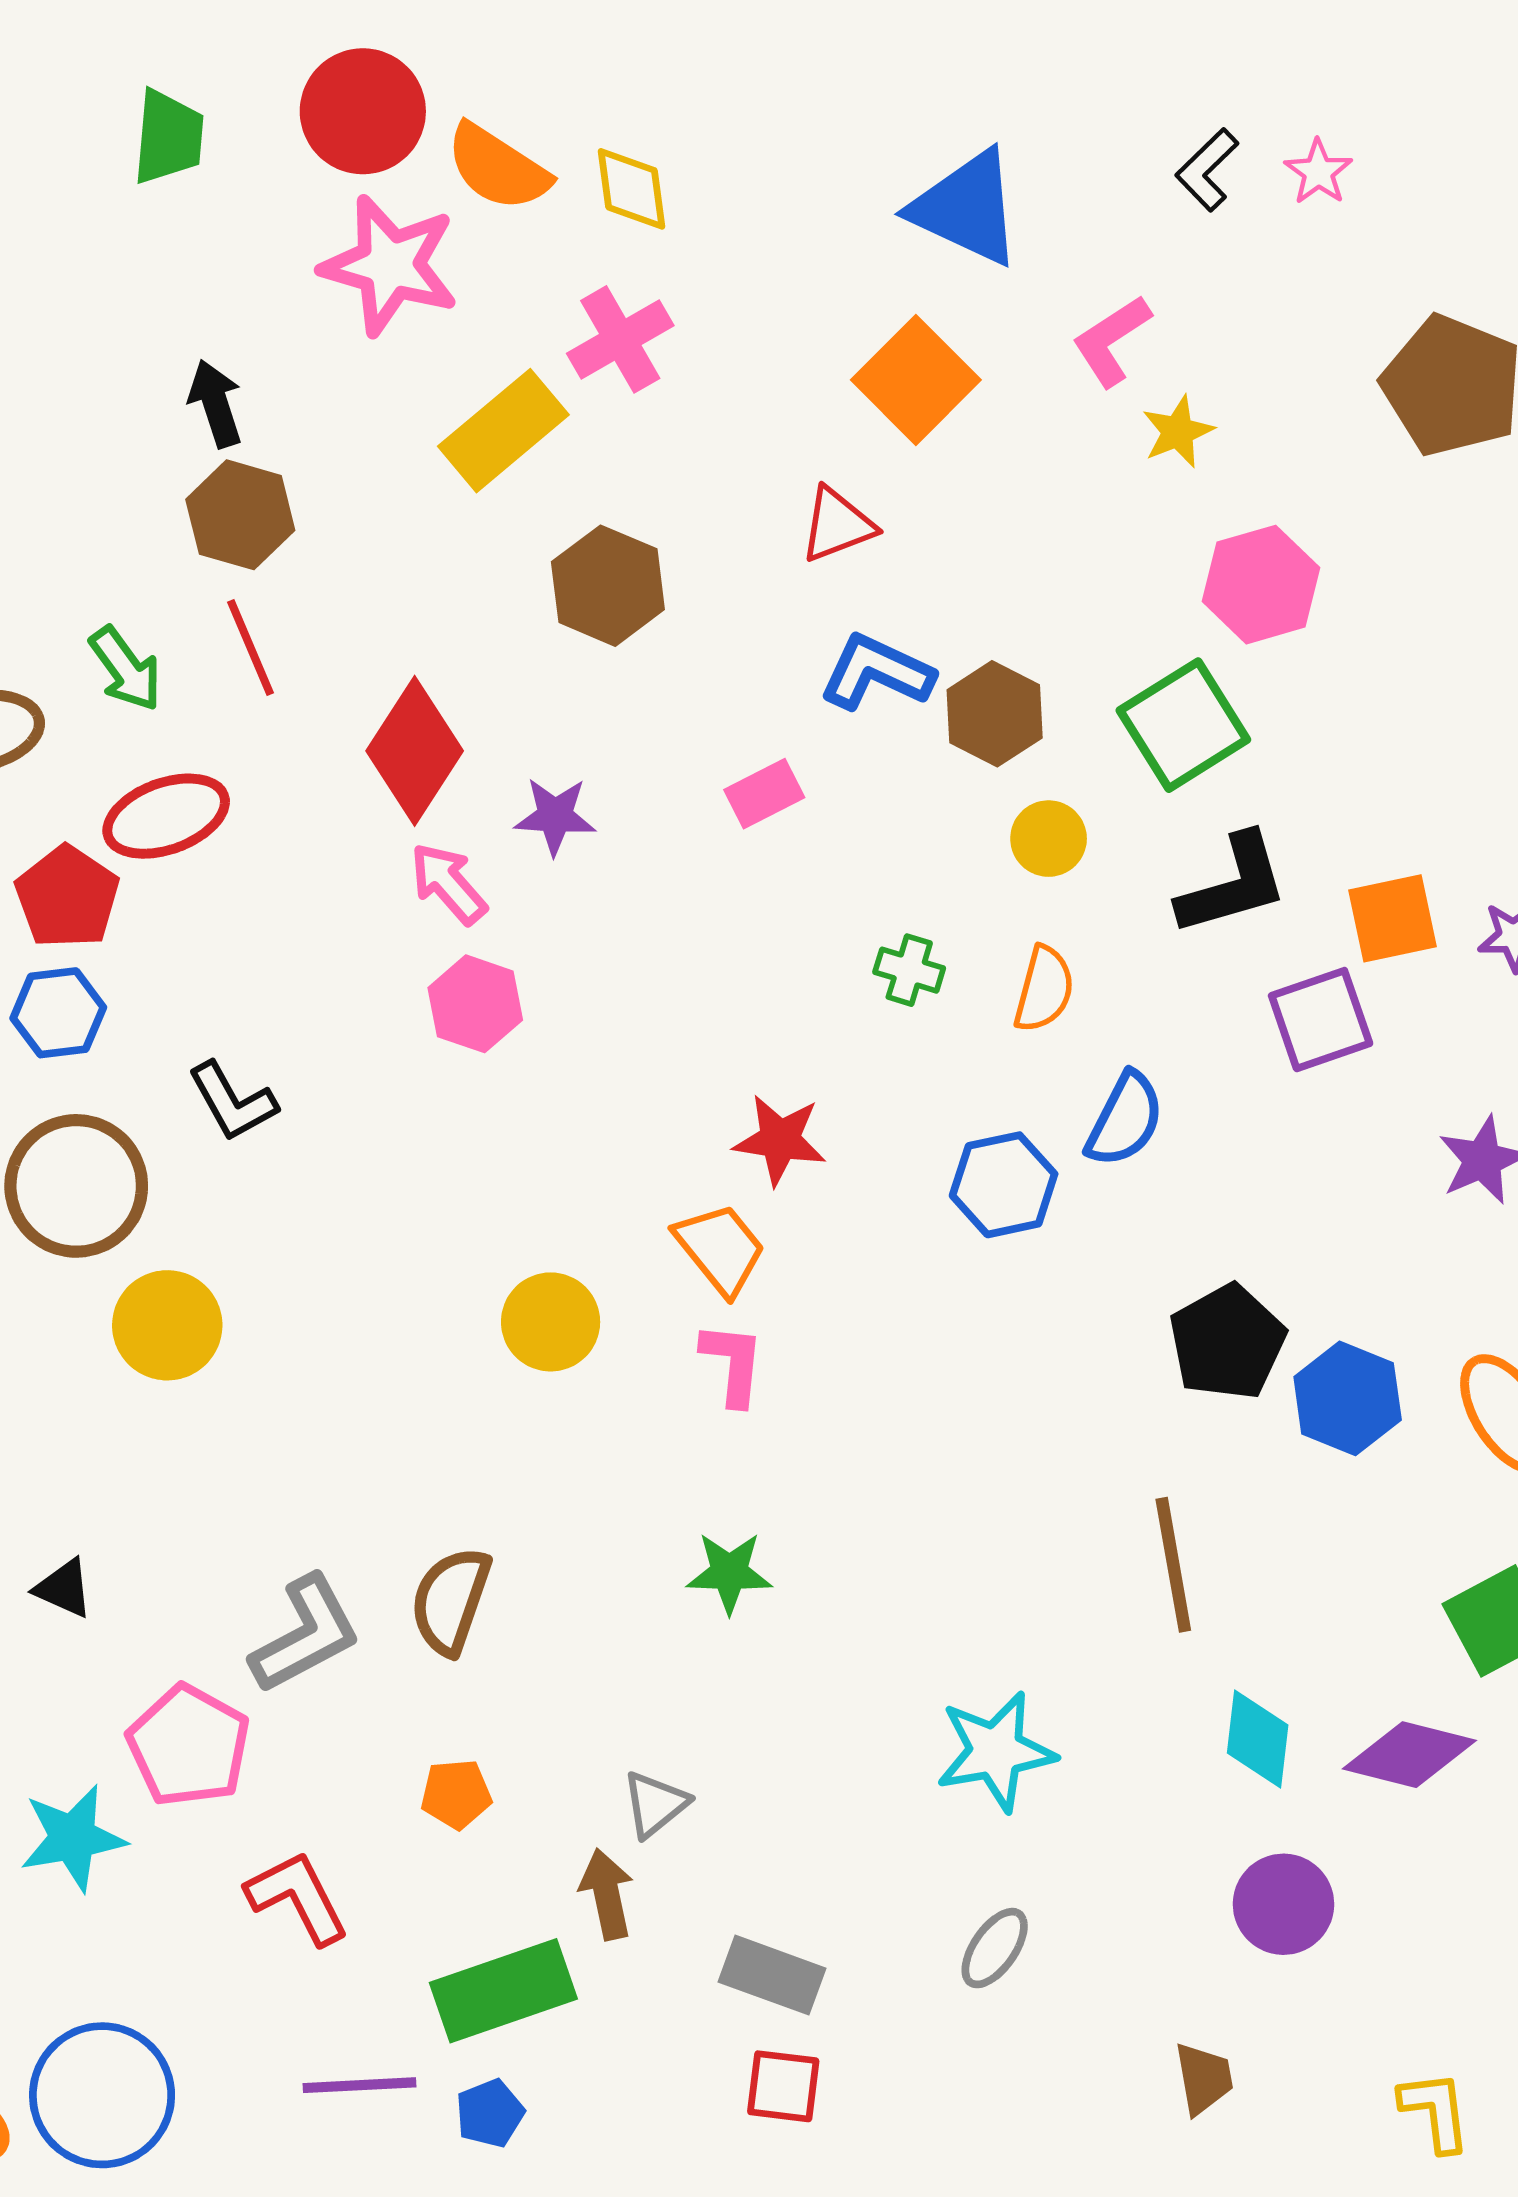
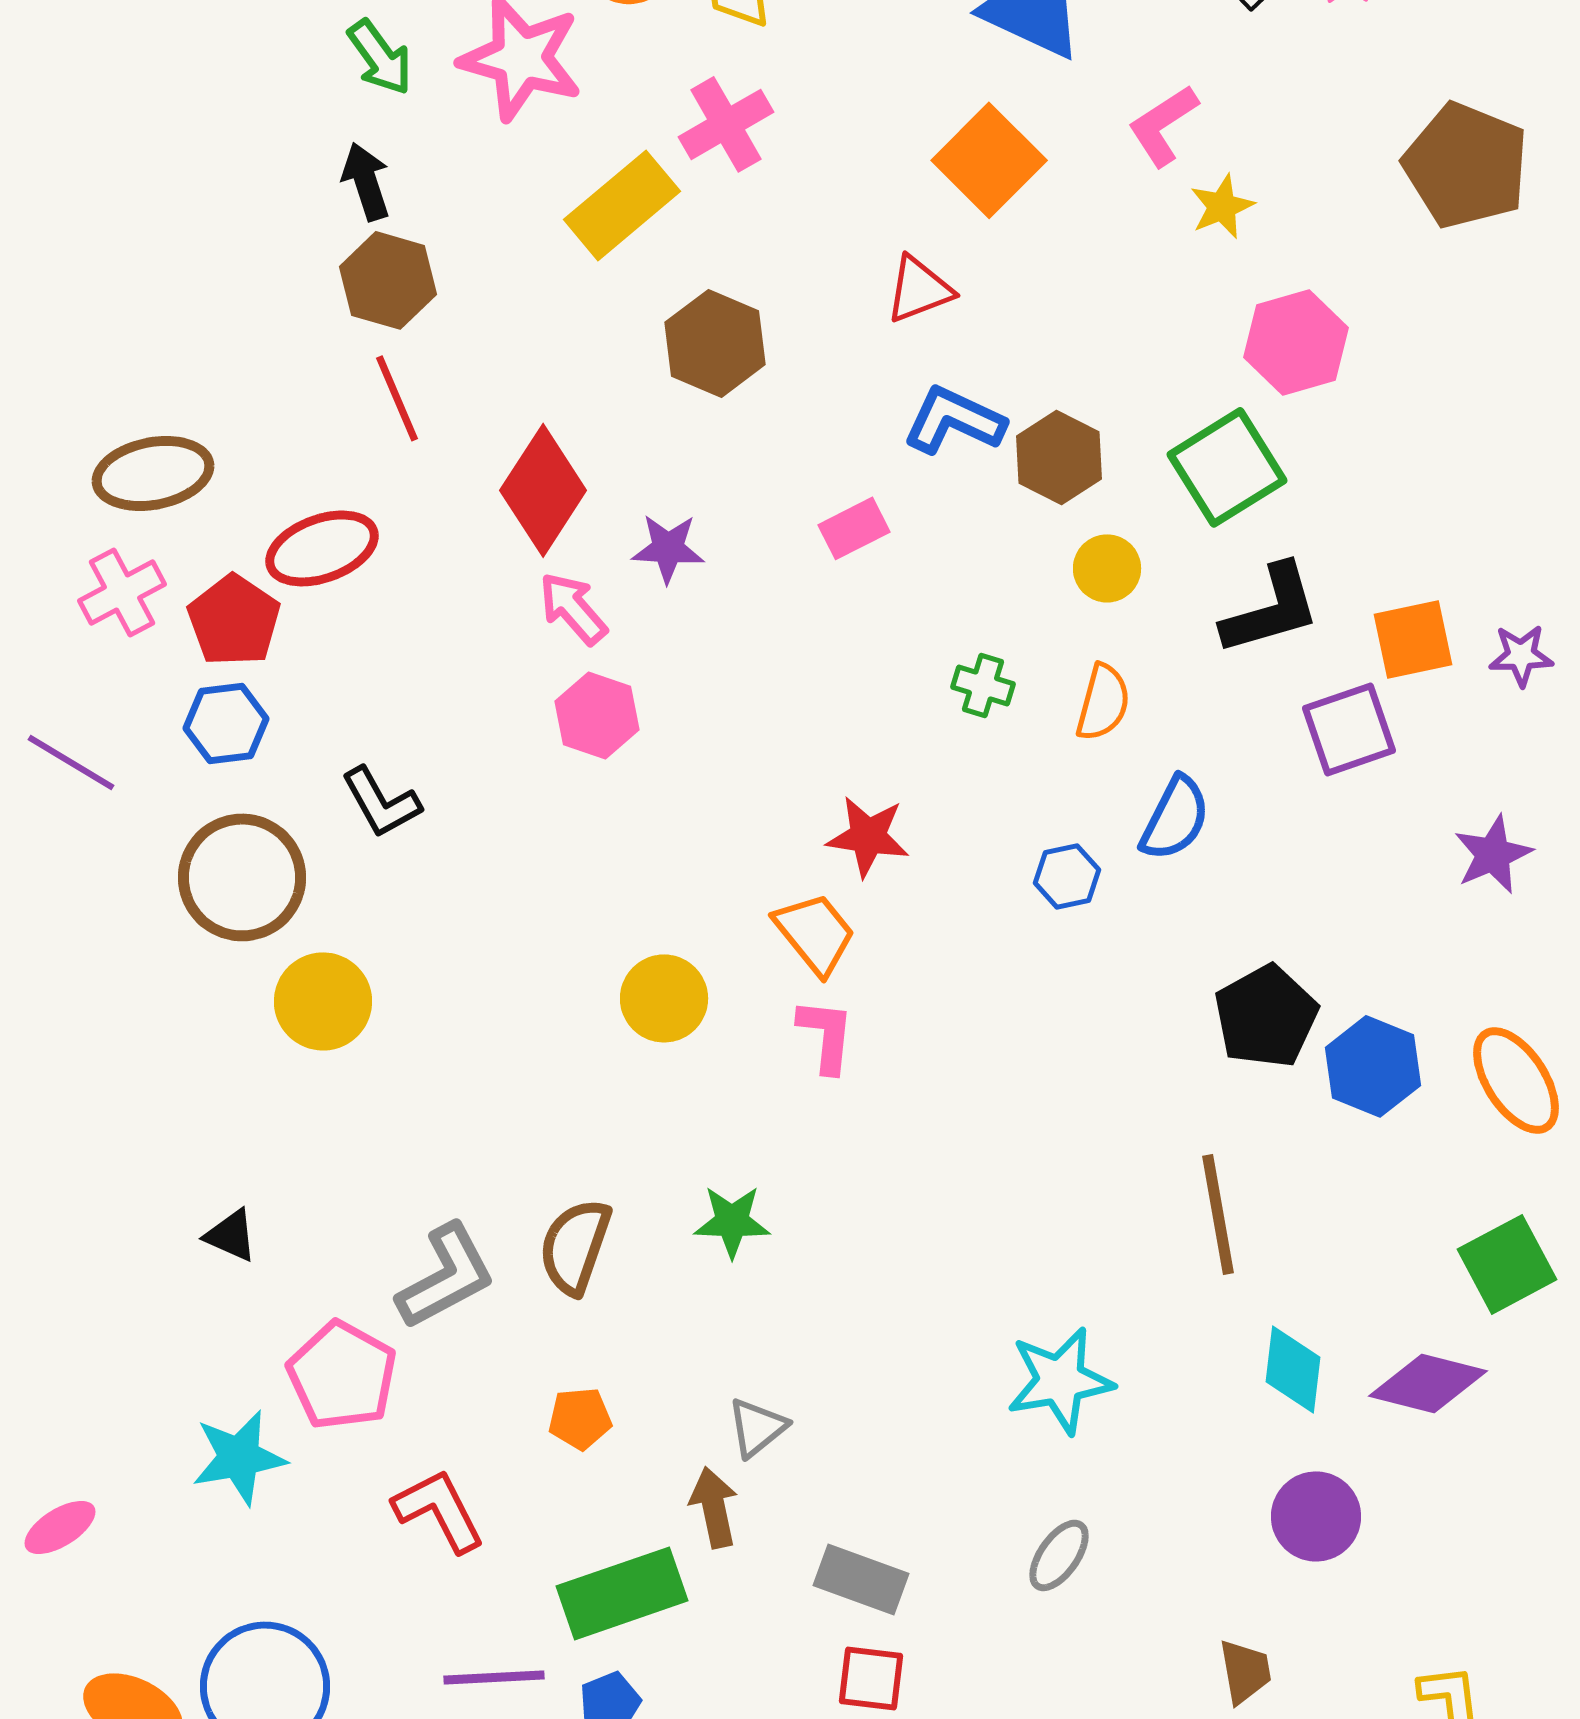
green arrow: (126, 669) -> (380, 57), moved
blue hexagon: (1004, 1185) -> (1067, 876), size x0.7
green star: (729, 1573) -> (732, 1221), moved

